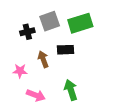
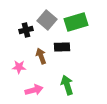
gray square: (50, 21) -> (47, 20), turned -30
pink arrow: (36, 95) -> (34, 90), turned -36

